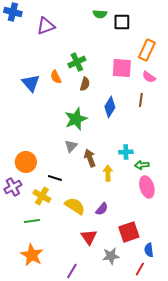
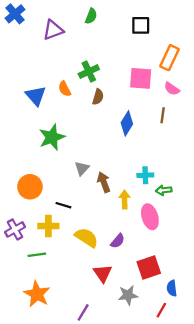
blue cross: (13, 12) -> (15, 14), turned 36
green semicircle: (100, 14) -> (91, 16), moved, turned -72
green star: (76, 119) -> (52, 137), moved
purple cross: (13, 187) -> (15, 229), moved
pink ellipse: (147, 187) -> (150, 217), moved
yellow cross: (42, 196) -> (48, 226), turned -30

